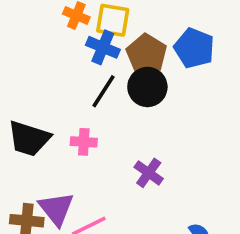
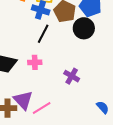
black circle: (147, 87) -> (84, 28), moved

